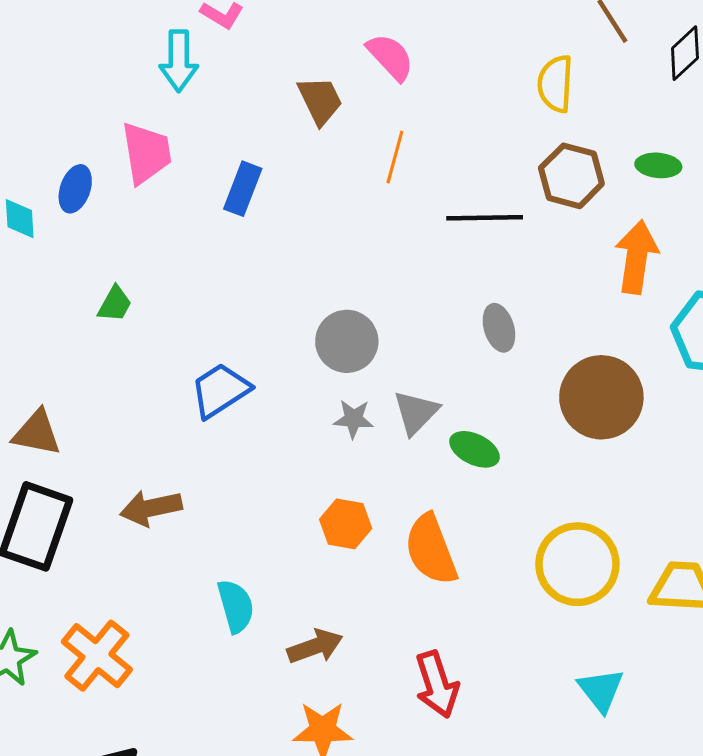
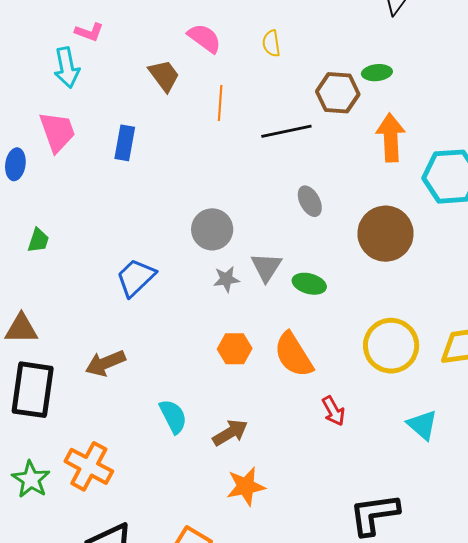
yellow semicircle: (555, 84) -> (271, 43), moved, size x0.7
green ellipse: (658, 165) -> (377, 73), moved
green trapezoid: (115, 304) -> (38, 240), moved
red arrow: (437, 684) -> (333, 411), moved, size x0.7

